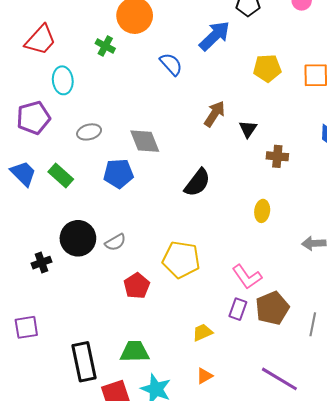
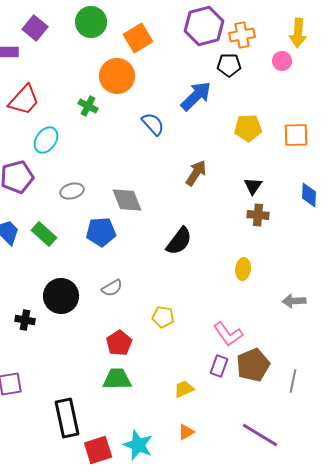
cyan ellipse: (63, 80) -> (46, 140), turned 40
black triangle: (248, 129) -> (253, 186), moved
gray semicircle: (115, 242) -> (112, 288), moved
yellow pentagon: (181, 260) -> (163, 317), size x0.6
black cross: (41, 263) -> (25, 320), turned 30
green trapezoid: (135, 352) -> (117, 379), moved

